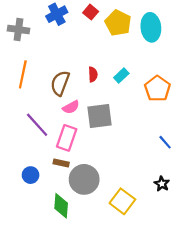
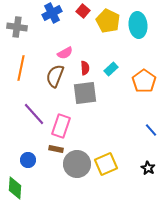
pink semicircle: (71, 107) -> (65, 53), moved
gray square: (99, 116) -> (85, 93), moved
yellow square: (122, 201) -> (106, 164), moved, turned 30
green diamond: (61, 206) -> (15, 188), moved

